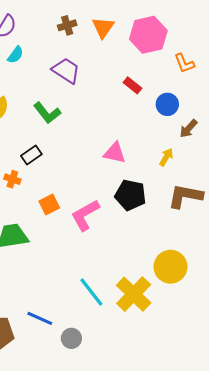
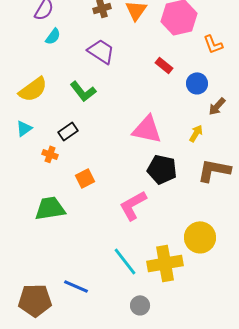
pink triangle: (115, 153) -> (147, 129), size x1.4
pink L-shape: (85, 215) -> (133, 205), moved
yellow cross: (134, 294) -> (165, 263), turned 36
gray circle: (71, 338) -> (140, 305), moved

